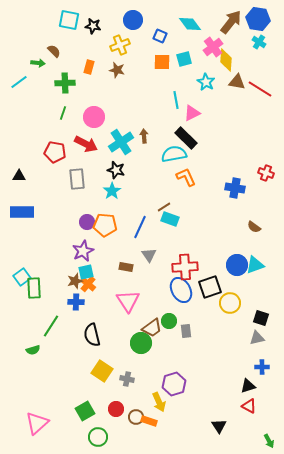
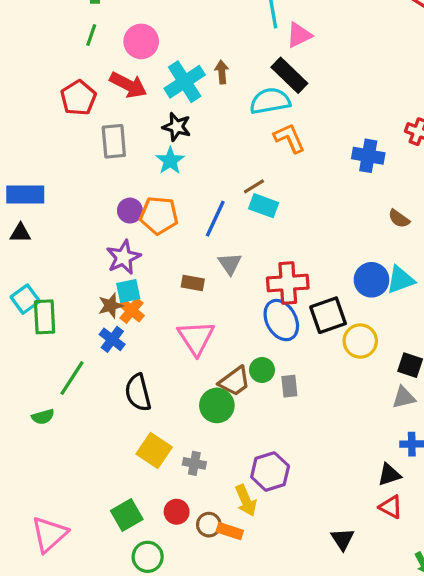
red pentagon: (55, 152) -> (78, 98), turned 30
black triangle: (19, 176) -> (20, 233), moved
blue cross: (76, 302) -> (112, 339), turned 35

